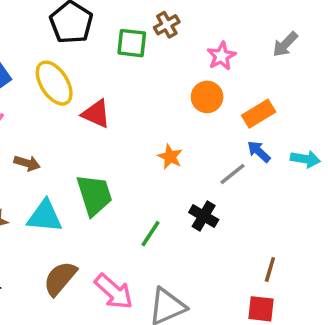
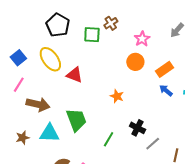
brown arrow: (27, 163) -> (38, 104), size x1.6
gray line: (233, 174) -> (153, 144), moved

